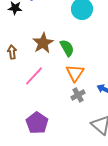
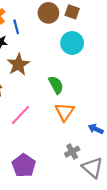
brown star: (43, 43) -> (18, 64), moved
gray cross: (78, 95) -> (72, 152), moved

